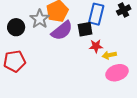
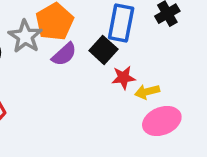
black square: (85, 29) -> (103, 50), turned -35
purple semicircle: (62, 31) -> (64, 54), size x0.7

